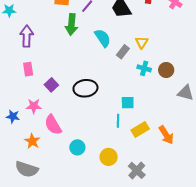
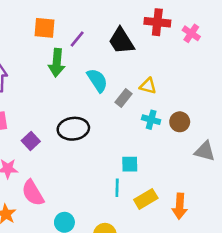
yellow triangle: (142, 42) -> (148, 86), turned -48
black ellipse: (85, 88) -> (73, 129), moved
orange arrow: (166, 135) -> (180, 206), turned 36

